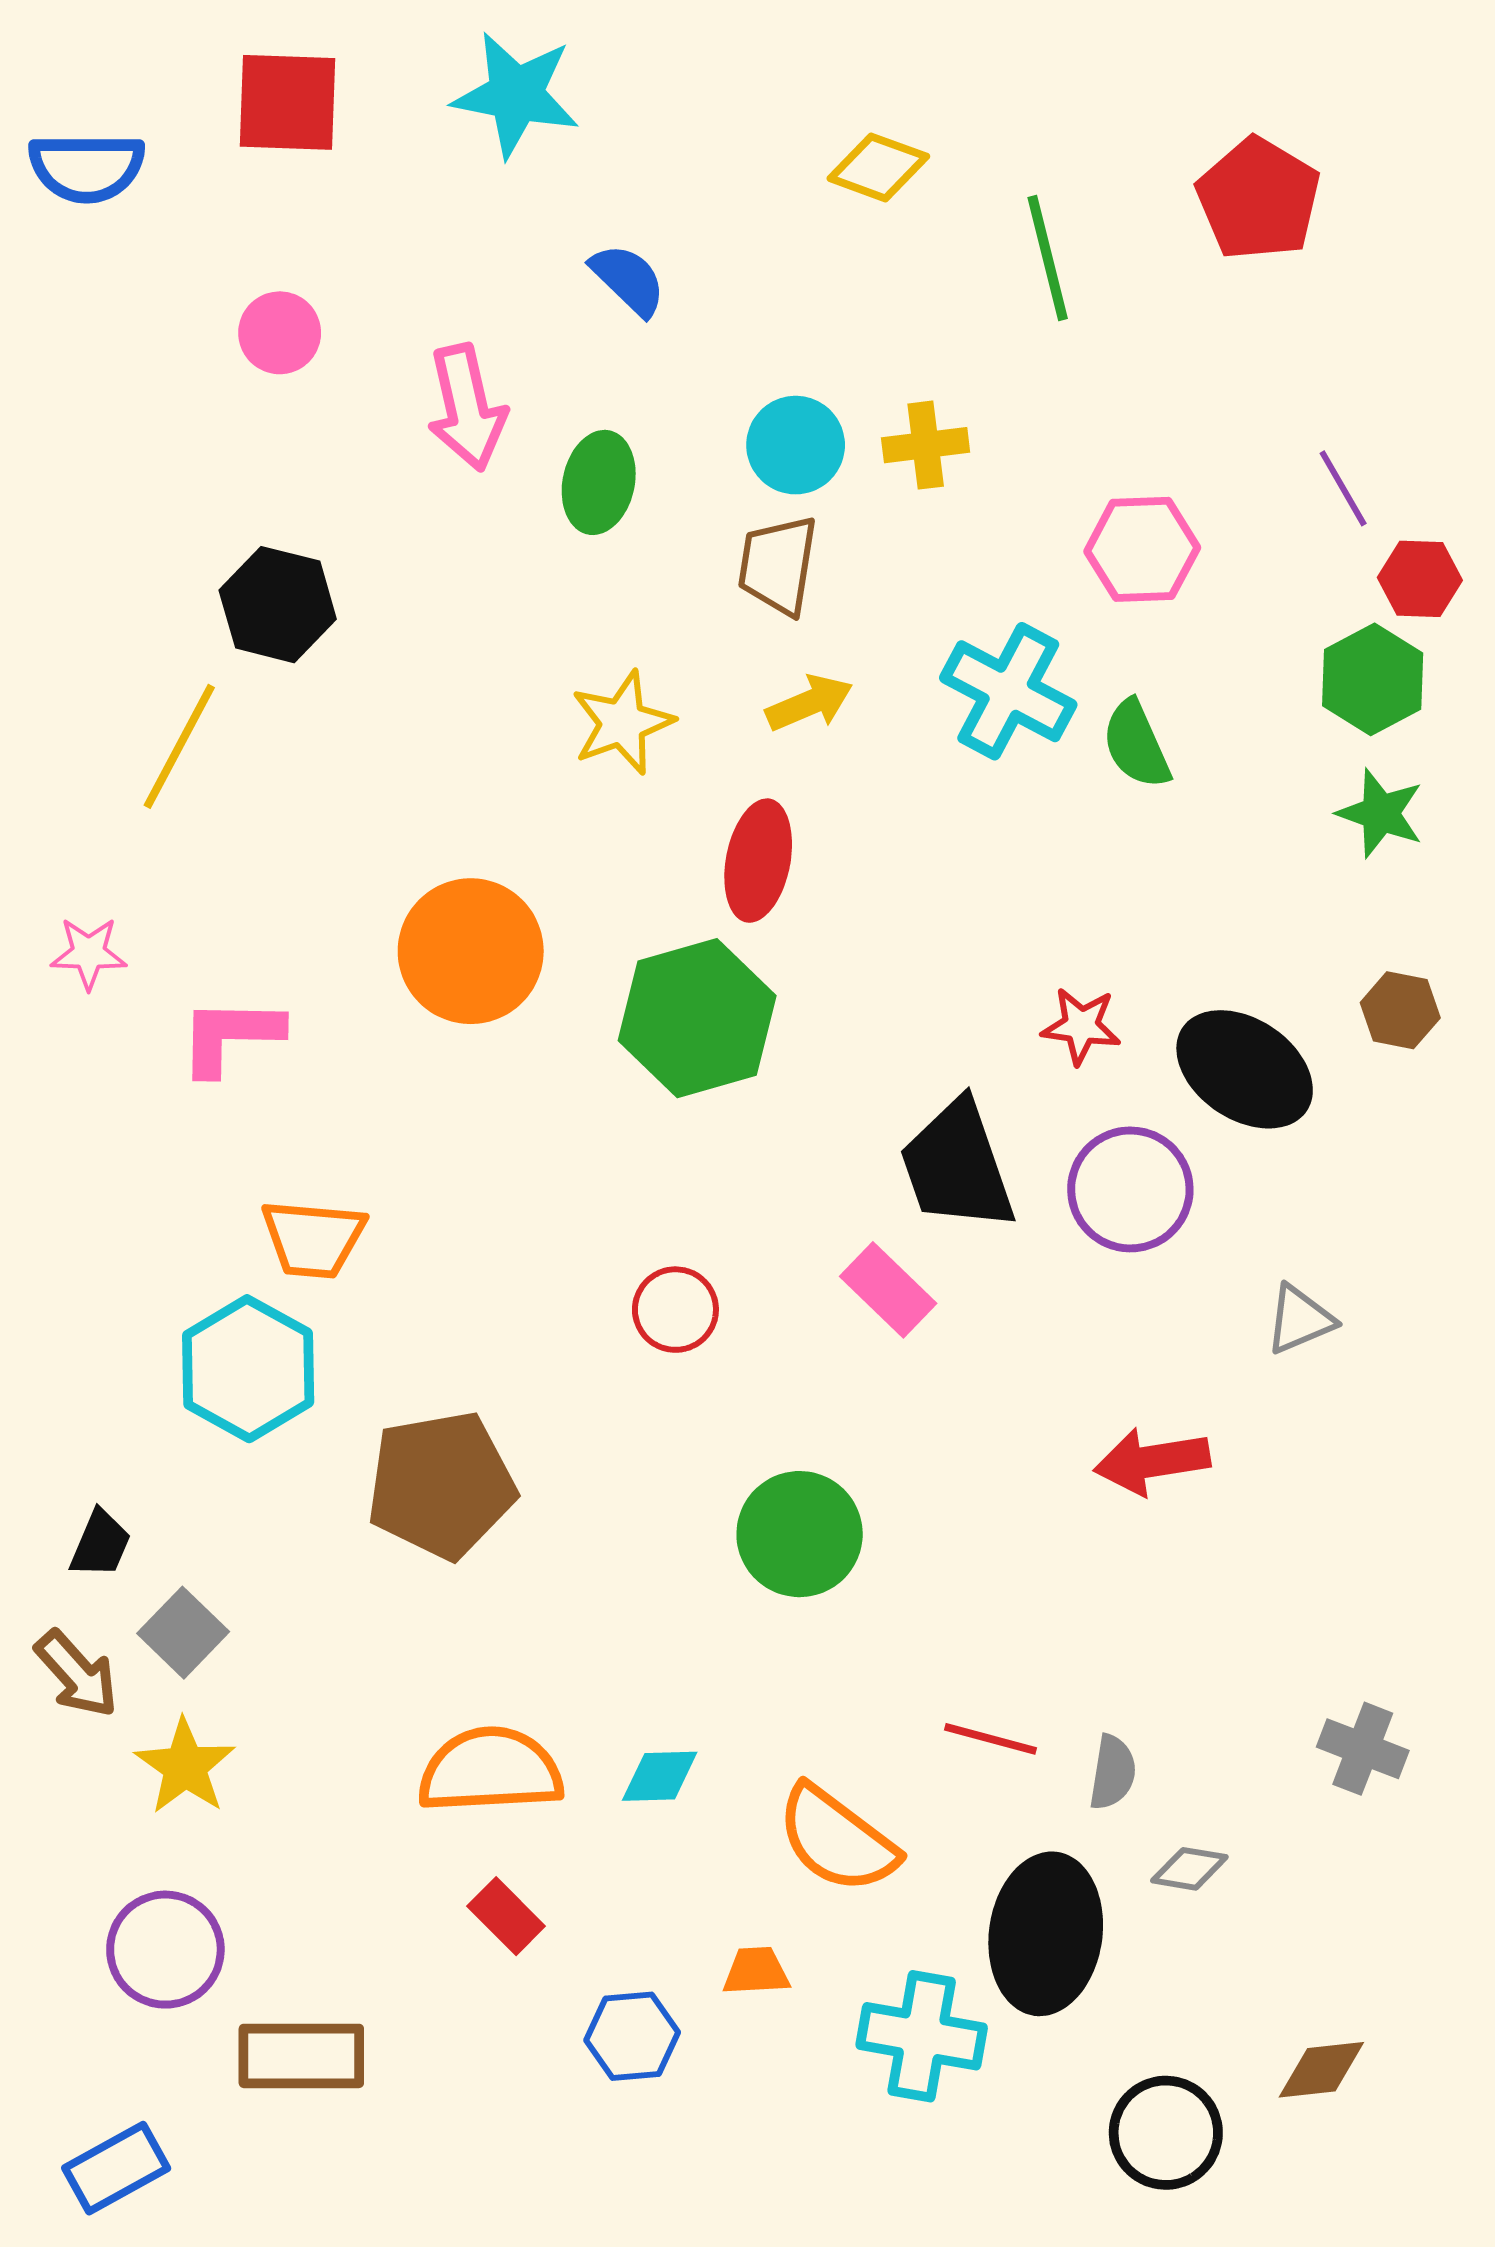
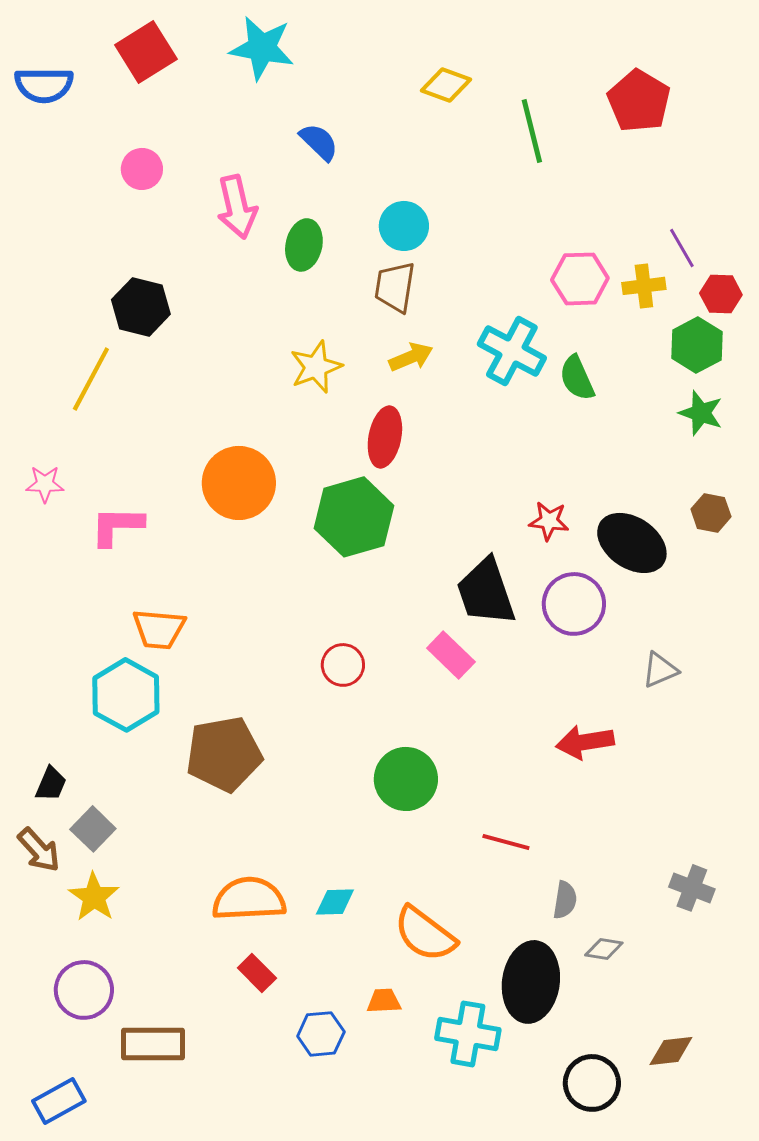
red square: (288, 102) -> (146, 52), turned -34
yellow cross: (926, 445) -> (644, 286), moved
red line: (991, 1739) -> (506, 842), moved

